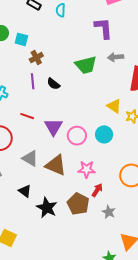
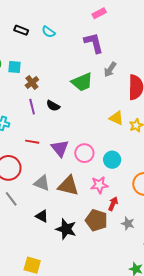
cyan semicircle: (61, 10) -> (48, 32), turned -48
gray arrow: (116, 57) -> (110, 69), turned -42
cyan circle: (104, 134) -> (112, 160), moved

